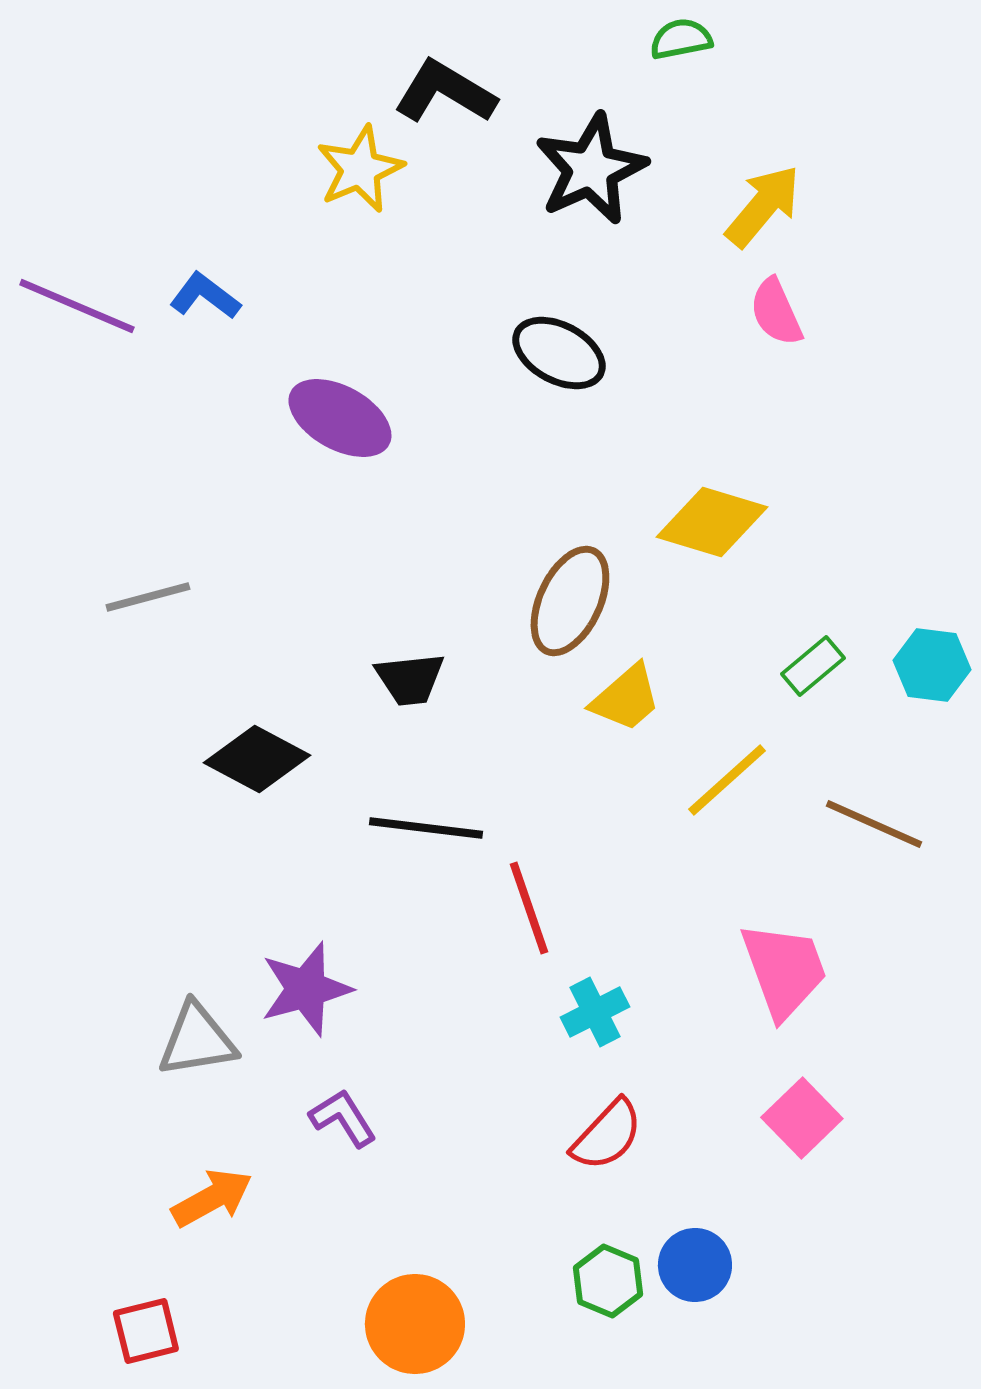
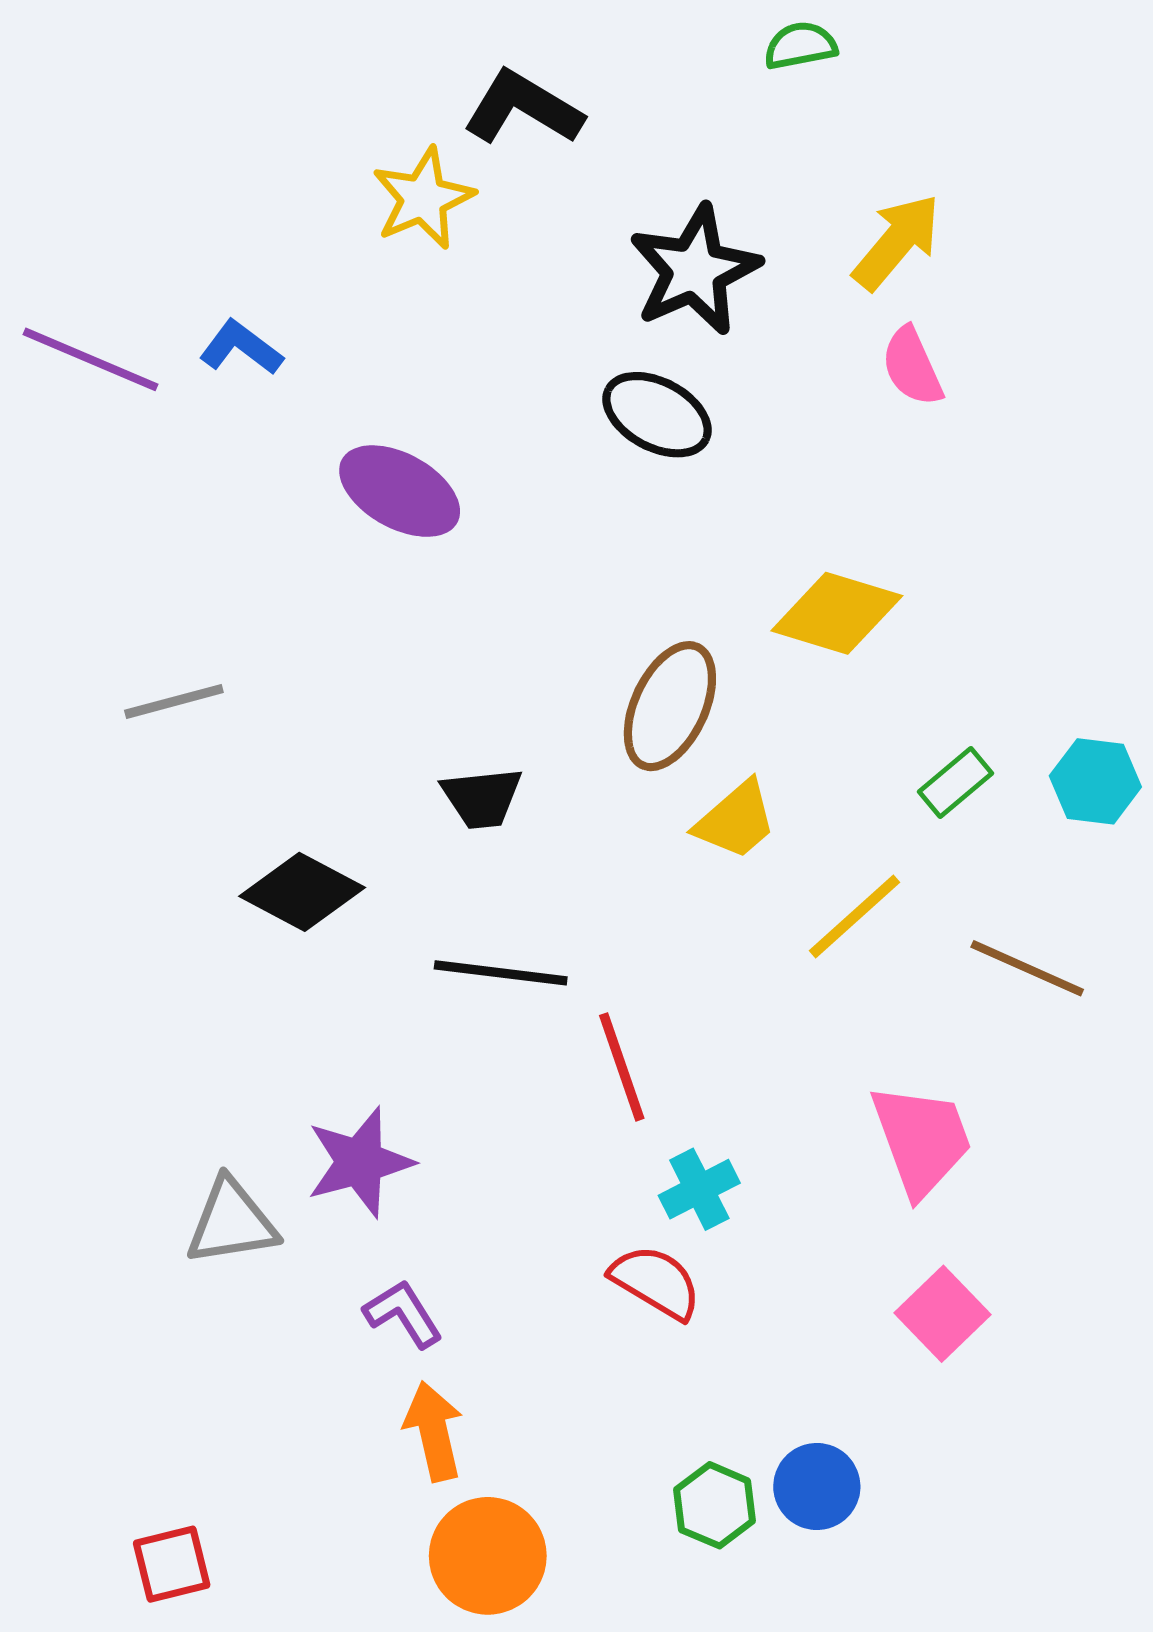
black star: (591, 169) -> (695, 270), moved
red semicircle: (607, 1135) -> (656, 1282), moved, turned -102
orange arrow: (212, 1198) -> (434, 1431), moved, turned -74

